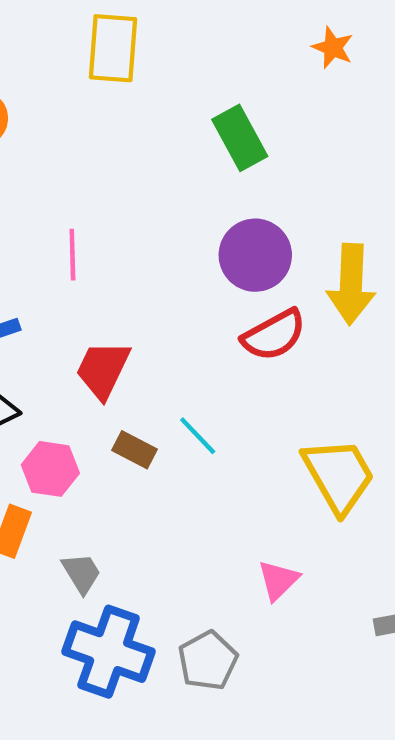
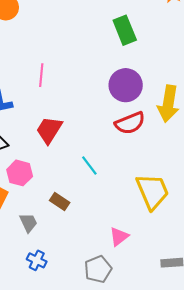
brown rectangle: (135, 450) -> (60, 202), moved
blue cross: (109, 652) -> (37, 260), size x0.5
gray pentagon: (208, 661) -> (98, 269), moved

